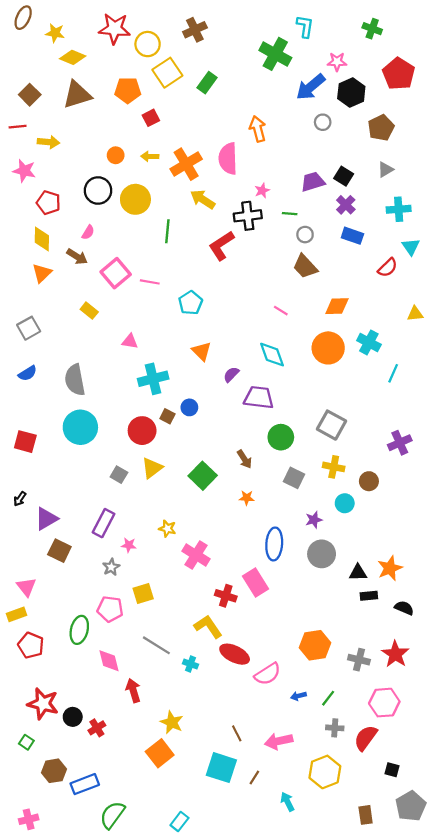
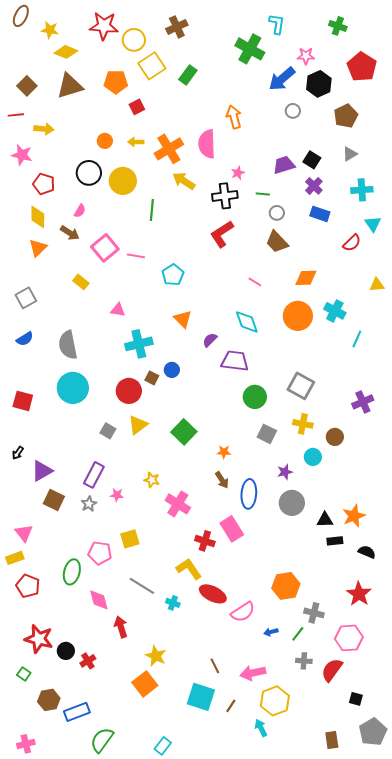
red L-shape: (221, 246) -> (222, 234), moved
brown arrow: (244, 459) -> (222, 480), moved
gray star: (111, 567) -> (89, 504), moved
gray cross: (359, 660) -> (314, 613), moved
yellow hexagon: (325, 772) -> (275, 701), moved

